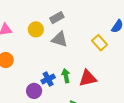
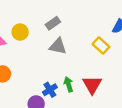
yellow circle: (36, 29) -> (20, 32), moved
red triangle: (88, 78) -> (92, 85), turned -42

